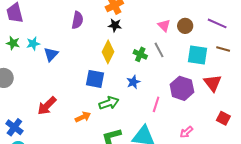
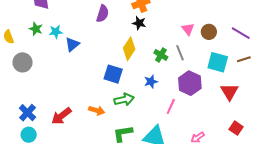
brown line: (223, 49) -> (244, 59), turned -40
purple hexagon: (182, 88) -> (190, 83), moved
red arrow: (47, 106) -> (61, 116), moved
orange arrow: (83, 117) -> (97, 110), turned 35

